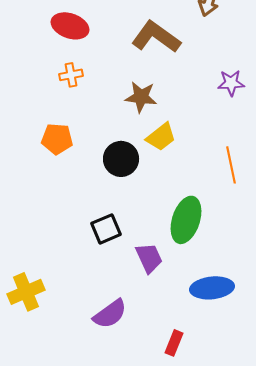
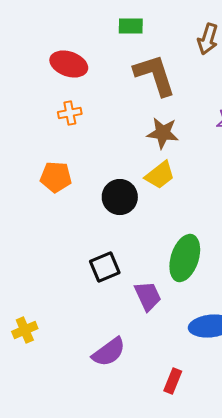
brown L-shape: (156, 37) -> (155, 75), turned 36
brown star: (141, 97) -> (163, 133), moved
yellow cross: (26, 292) -> (25, 330), size x0.7

